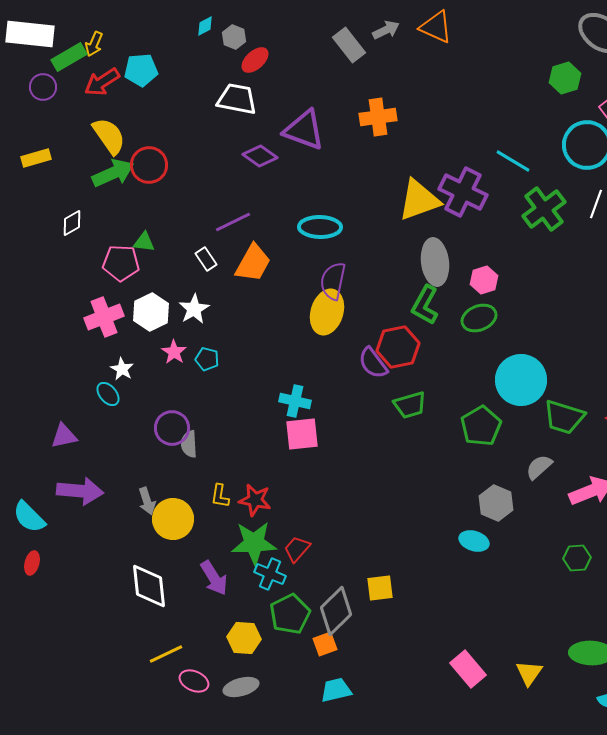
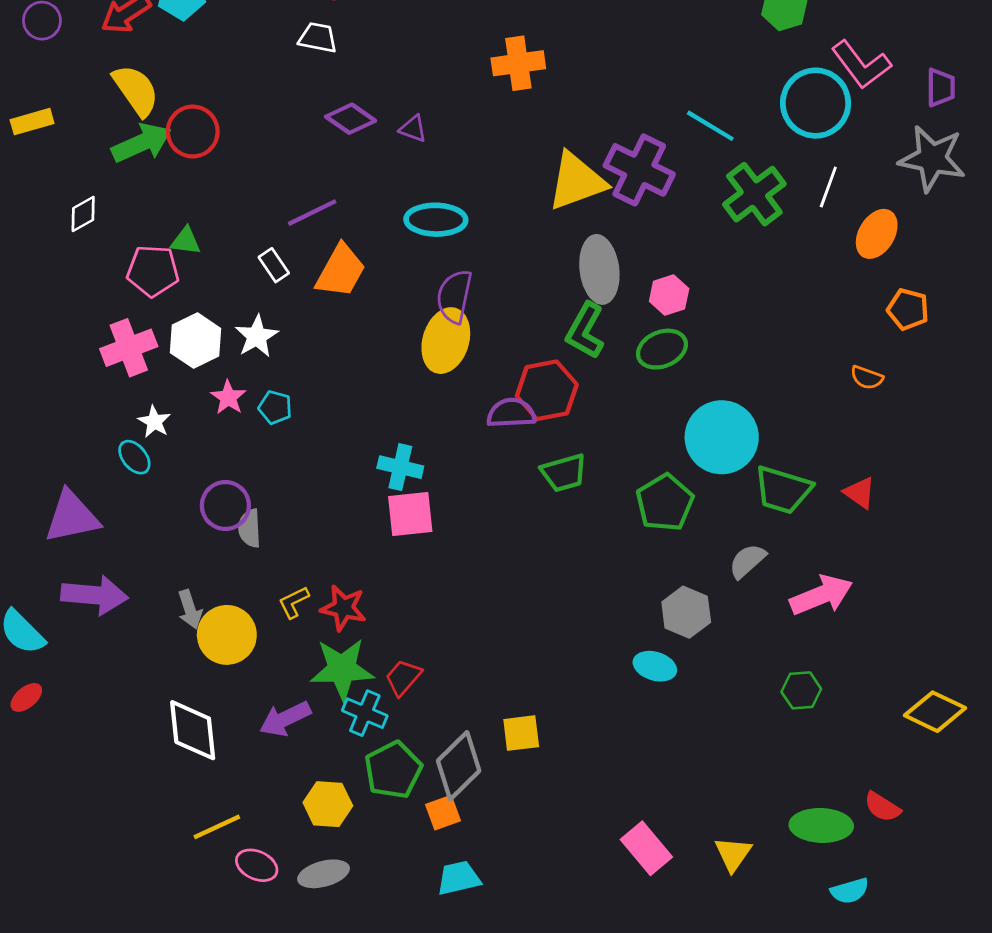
white trapezoid: (237, 99) -> (318, 38), size x0.7
purple triangle: (304, 130) -> (413, 129), moved, size x0.5
purple semicircle: (373, 363) -> (511, 413), turned 124
purple triangle: (64, 436) -> (72, 517), size x1.5
yellow L-shape: (220, 496) -> (294, 602), turned 55
red ellipse: (32, 563) -> (26, 697), turned 35
purple arrow: (214, 578) -> (285, 719), turned 96

